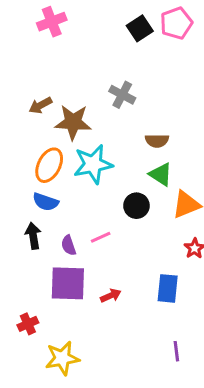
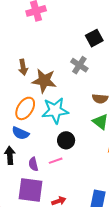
black square: (140, 28) -> (94, 38), moved
brown arrow: (40, 105) -> (23, 67), turned -77
black circle: (136, 206) -> (66, 140), moved

